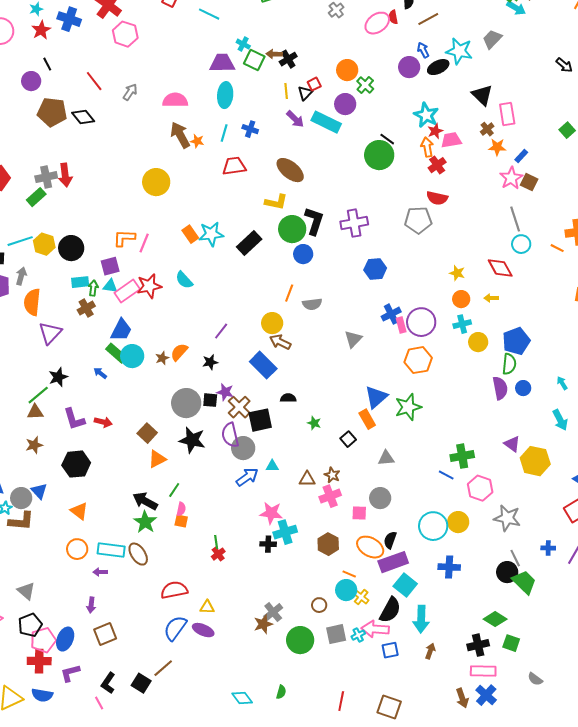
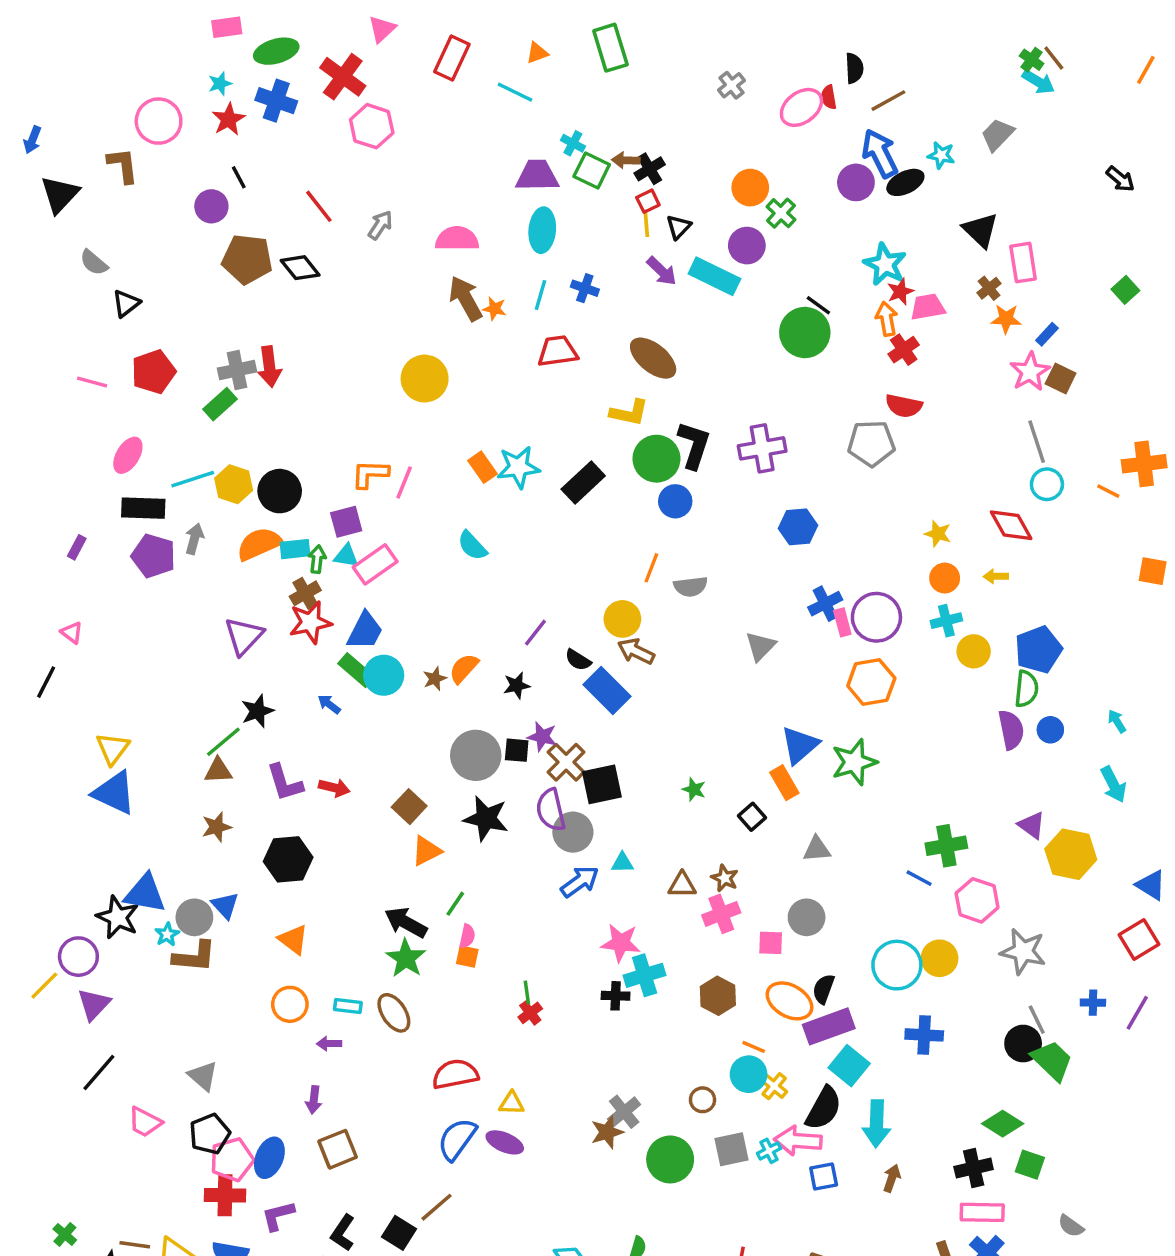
blue arrow: (423, 50) -> (880, 153), size x1.8
cyan star: (459, 51) -> (941, 155), size x0.6
red square: (314, 84) -> (648, 201), moved
red star: (149, 286) -> (310, 622), moved
orange semicircle: (32, 302) -> (259, 544), moved, turned 60
black semicircle: (288, 398) -> (578, 660), moved, turned -147
cyan rectangle: (111, 550) -> (348, 1006), size x0.6

